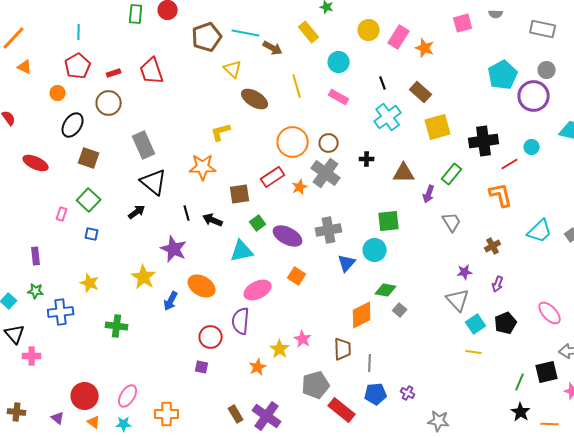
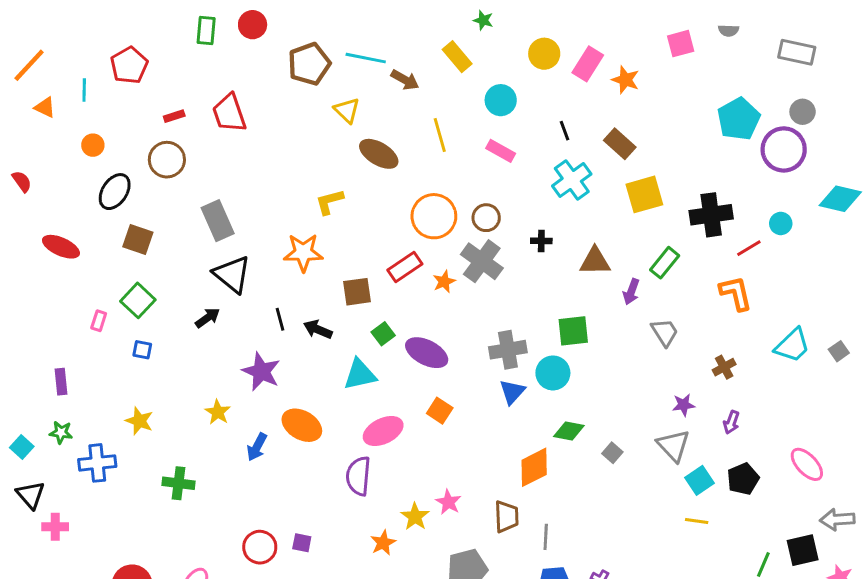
cyan line: (79, 32) -> (84, 90), moved
red pentagon: (78, 66) -> (129, 65), moved
gray cross: (329, 230) -> (508, 350), moved
yellow star: (144, 277) -> (218, 412), size x0.7
gray square: (400, 310) -> (612, 453), moved
red circle: (211, 337) -> (260, 547), moved

